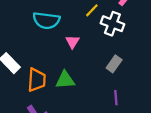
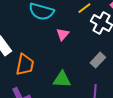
green triangle: (65, 80) -> (62, 79), moved

